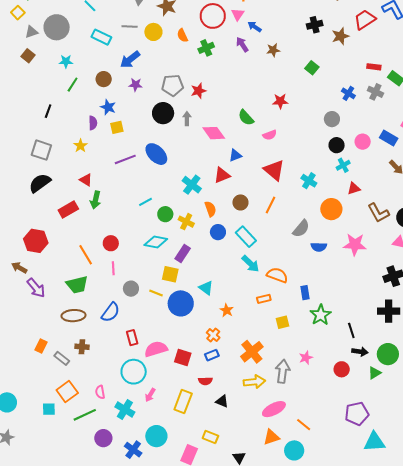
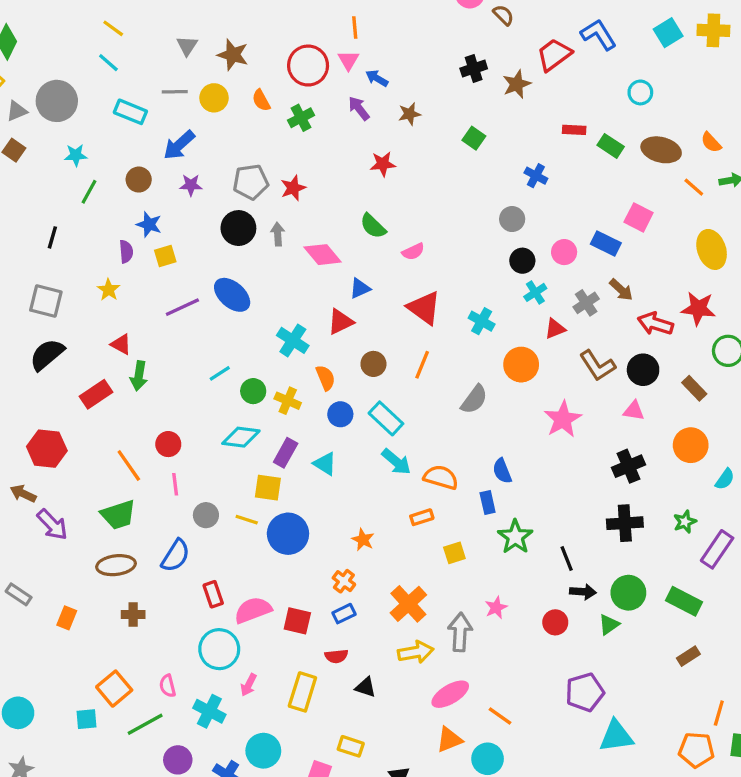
gray cross: (375, 92) -> (586, 303), moved, turned 35
red star: (280, 101) -> (383, 164), moved
pink star: (355, 244) -> (563, 419), turned -30
blue semicircle: (319, 247) -> (502, 471), moved, turned 70
cyan triangle: (206, 288) -> (325, 464), moved
gray rectangle: (62, 358) -> (19, 594), moved

